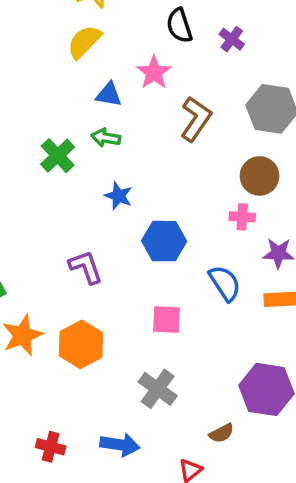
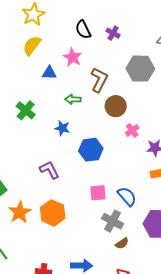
green arrow: (106, 138) -> (73, 99), moved
brown circle: (260, 176) -> (116, 106), moved
pink cross: (242, 217) -> (132, 130), turned -32
blue semicircle: (225, 283) -> (127, 196), moved
gray cross: (158, 389) -> (112, 221), moved
brown semicircle: (222, 433) -> (122, 243), moved

